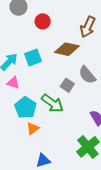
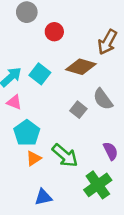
cyan square: (33, 58) -> (40, 74), turned -36
green arrow: (52, 103) -> (65, 155), moved

